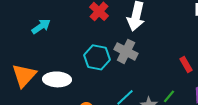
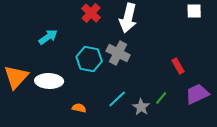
cyan arrow: (41, 26) -> (48, 37), moved

